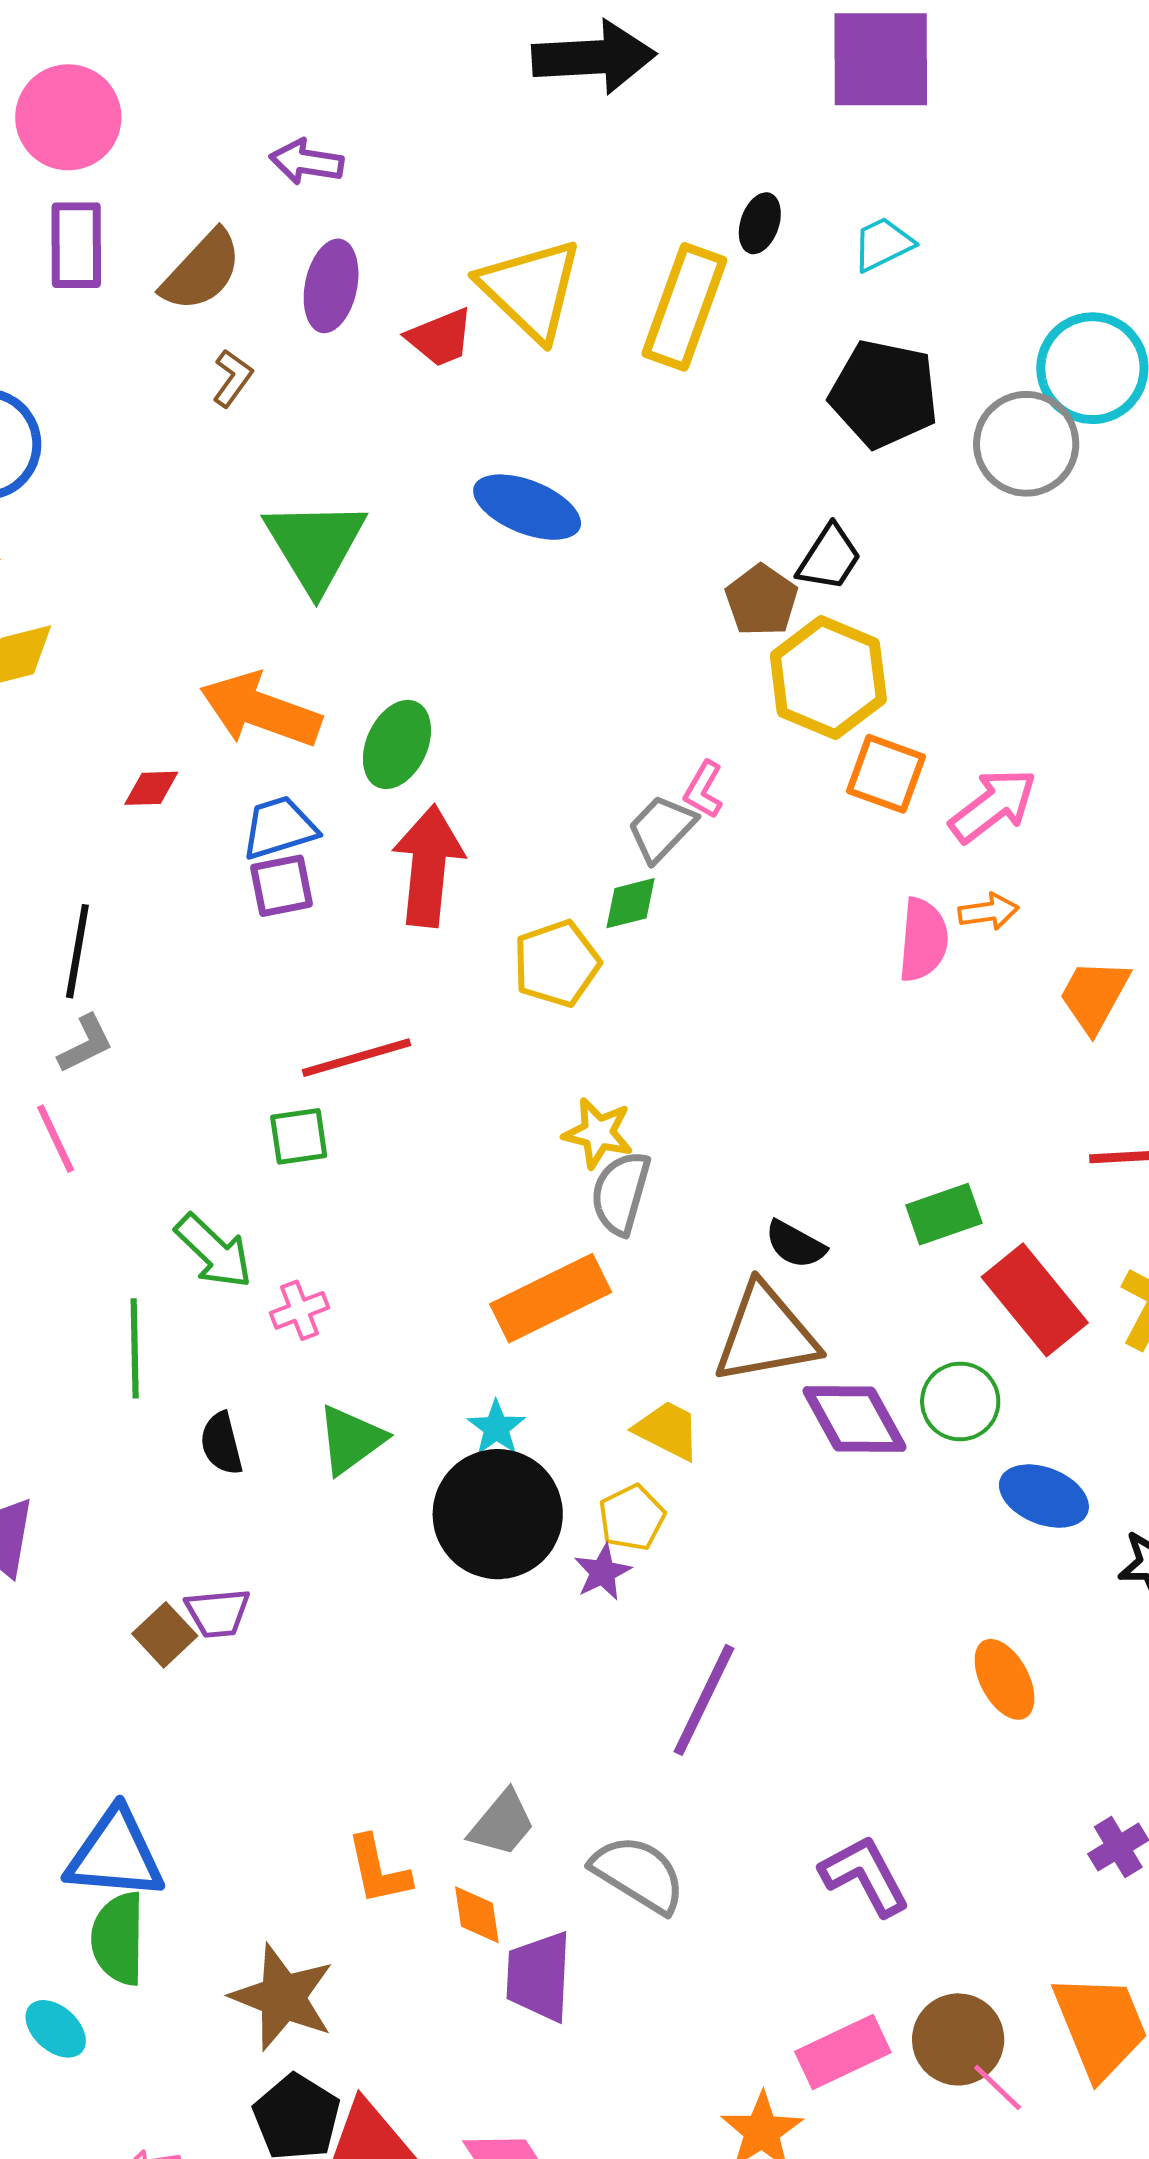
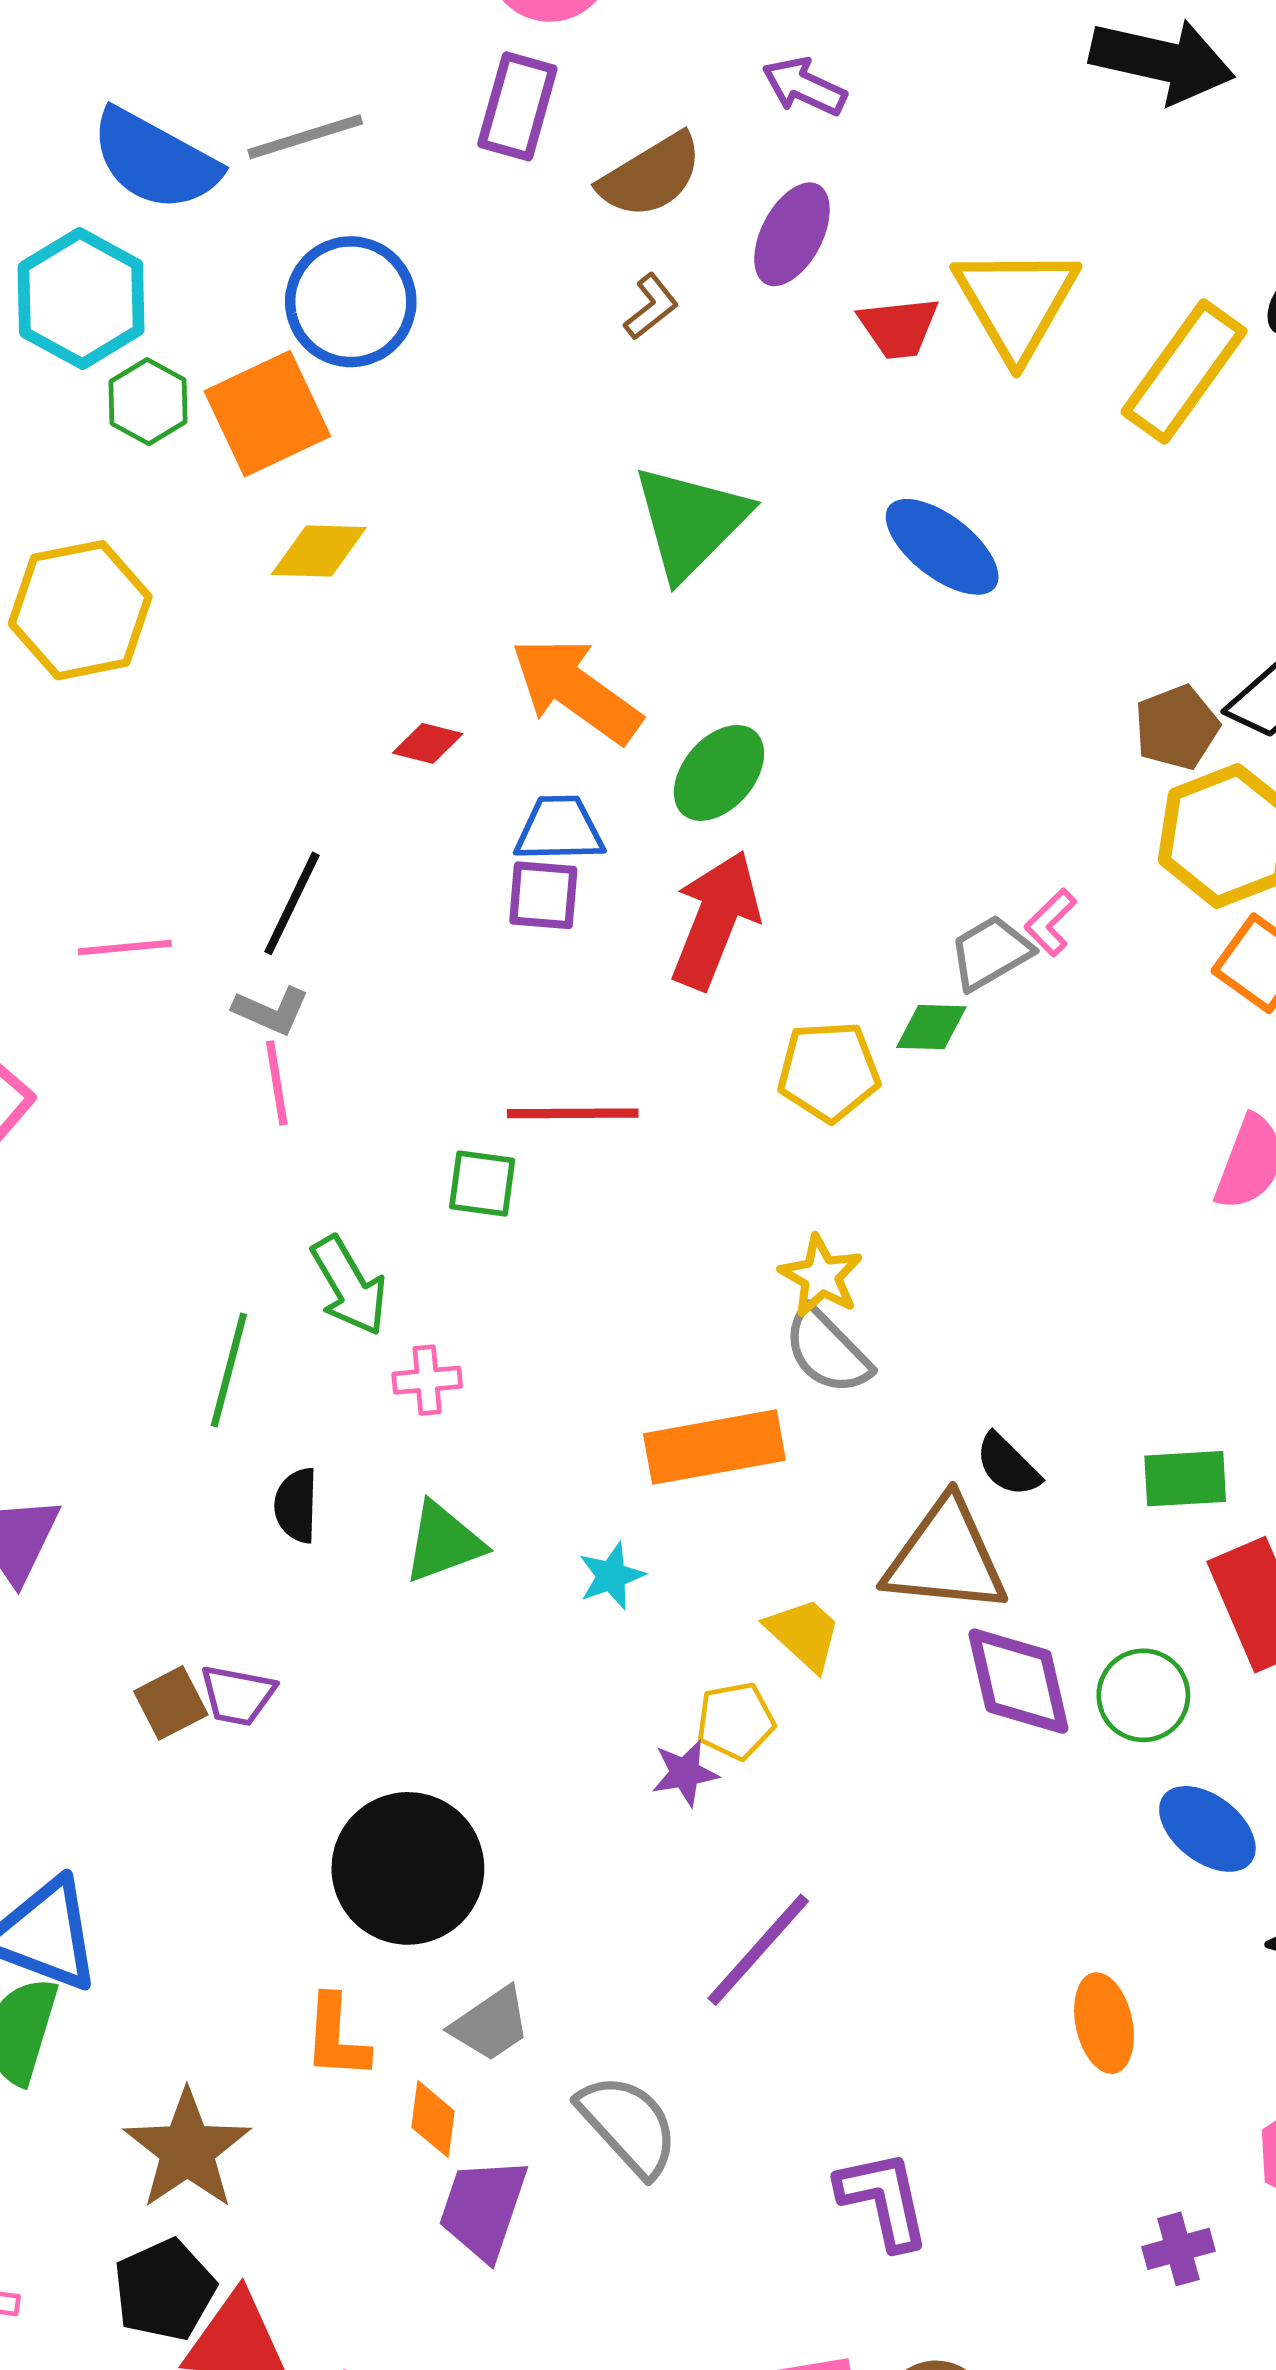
gray L-shape: (85, 1044) -> (271, 1011), turned 34
pink line: (56, 1139) -> (277, 1083), moved
gray semicircle: (621, 1193) -> (827, 1351), turned -76
black circle: (498, 1514) -> (408, 1868), moved

